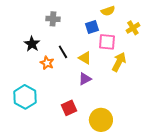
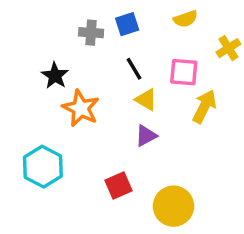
blue square: (92, 27) -> (127, 24), moved
black line: (63, 52) -> (134, 69), moved
orange star: (47, 63) -> (81, 108), size x1.5

